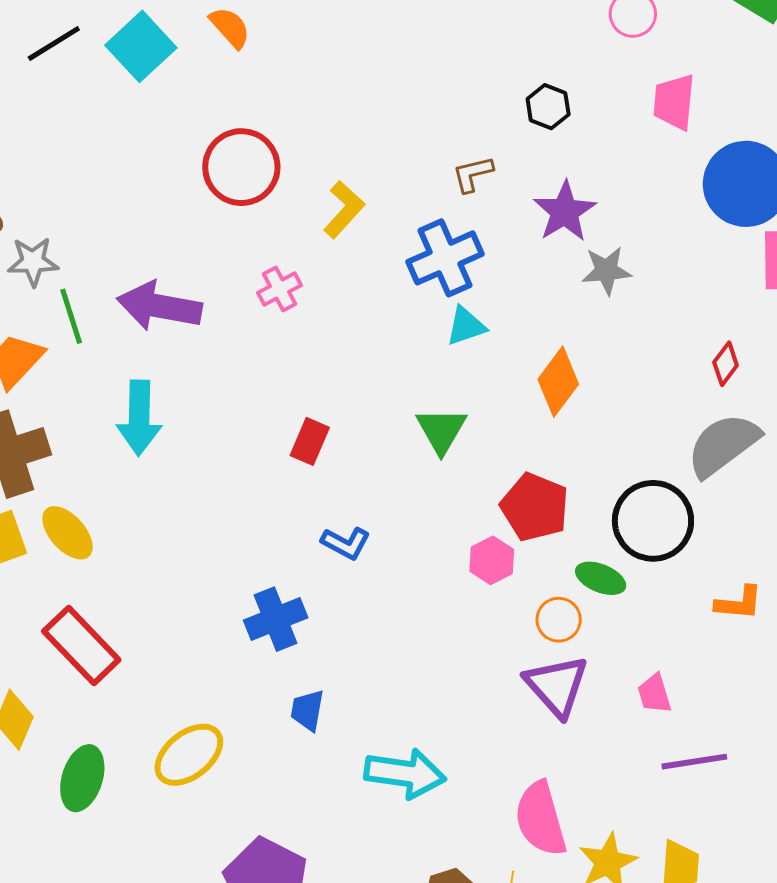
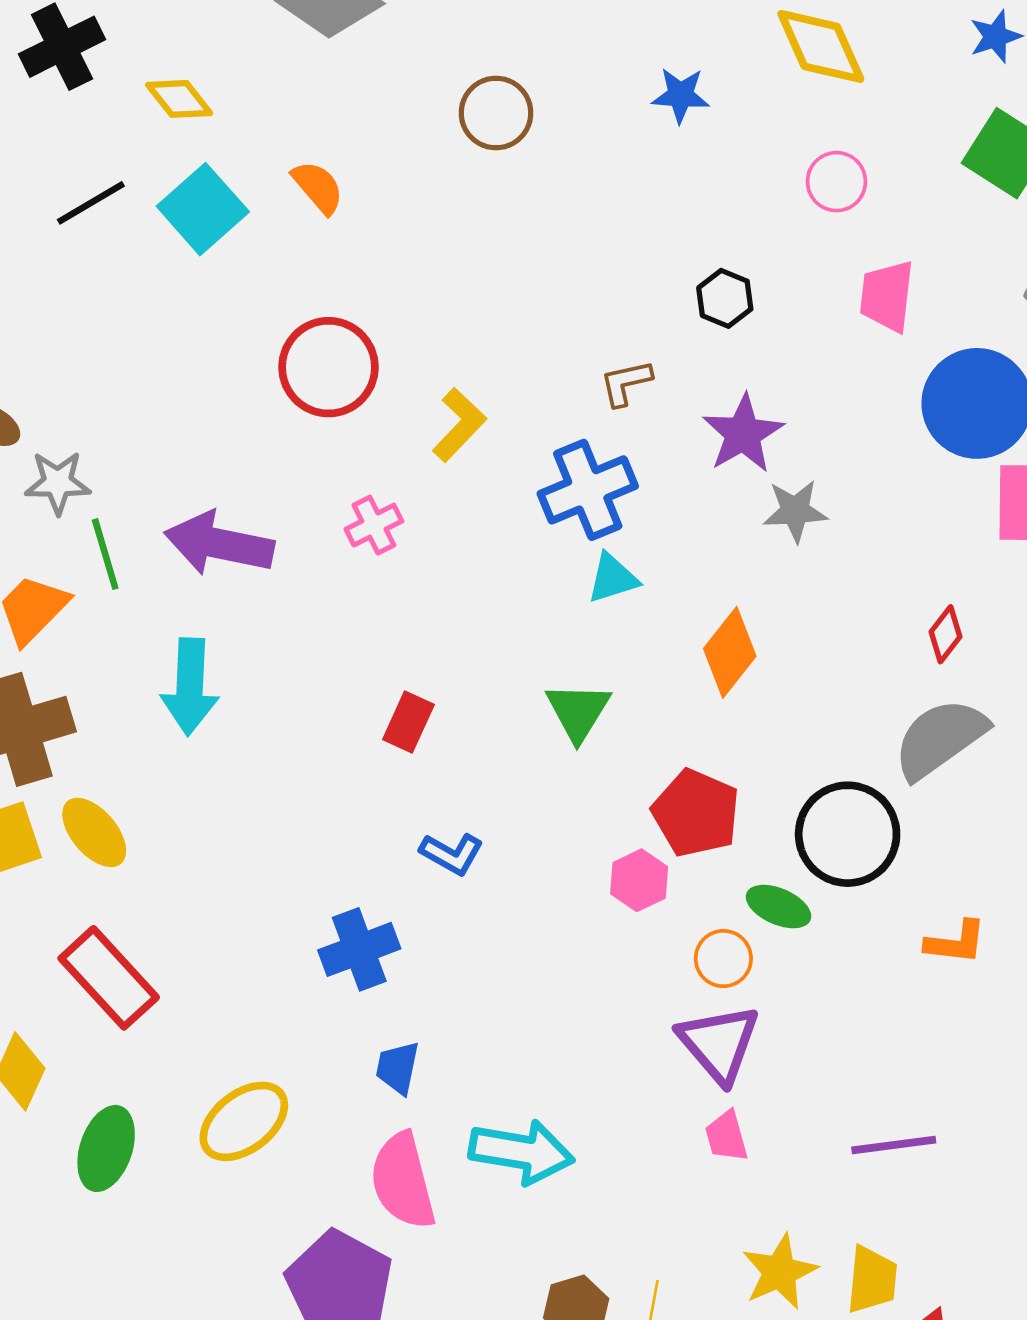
pink trapezoid: (654, 694) -> (726, 1136), moved
pink semicircle: (541, 819) -> (403, 1181), moved

